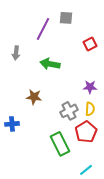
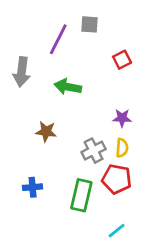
gray arrow: (16, 53) -> (22, 72), size x1.5
blue cross: (12, 124) -> (33, 187), moved
red pentagon: (86, 132) -> (117, 179), turned -30
green rectangle: (60, 144) -> (81, 195), turned 40

